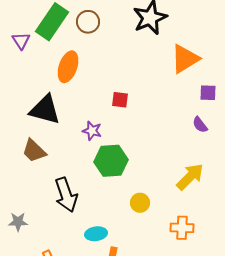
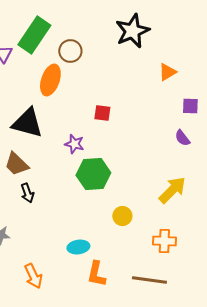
brown circle: (88, 22) -> (70, 51), moved
orange triangle: (185, 59) -> (167, 72), size x0.6
black arrow: (66, 195) -> (27, 193), moved, size x0.6

